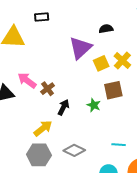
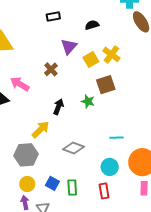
black rectangle: (42, 17) -> (53, 16), moved
purple triangle: (80, 48) -> (69, 47), size x0.7
brown cross: (48, 89) -> (51, 69), moved
gray hexagon: (39, 155) -> (26, 155), moved

